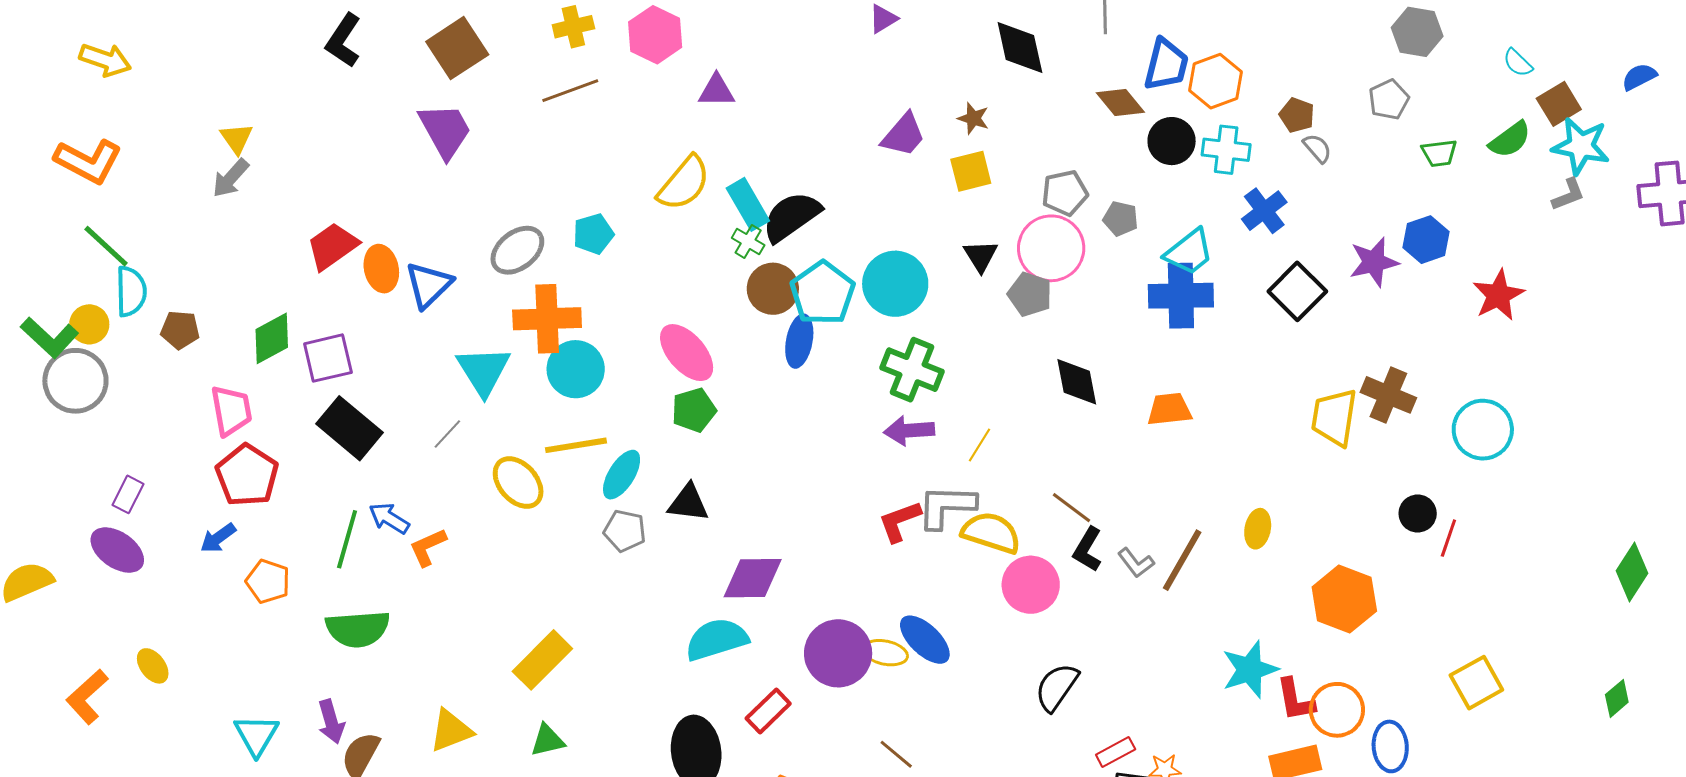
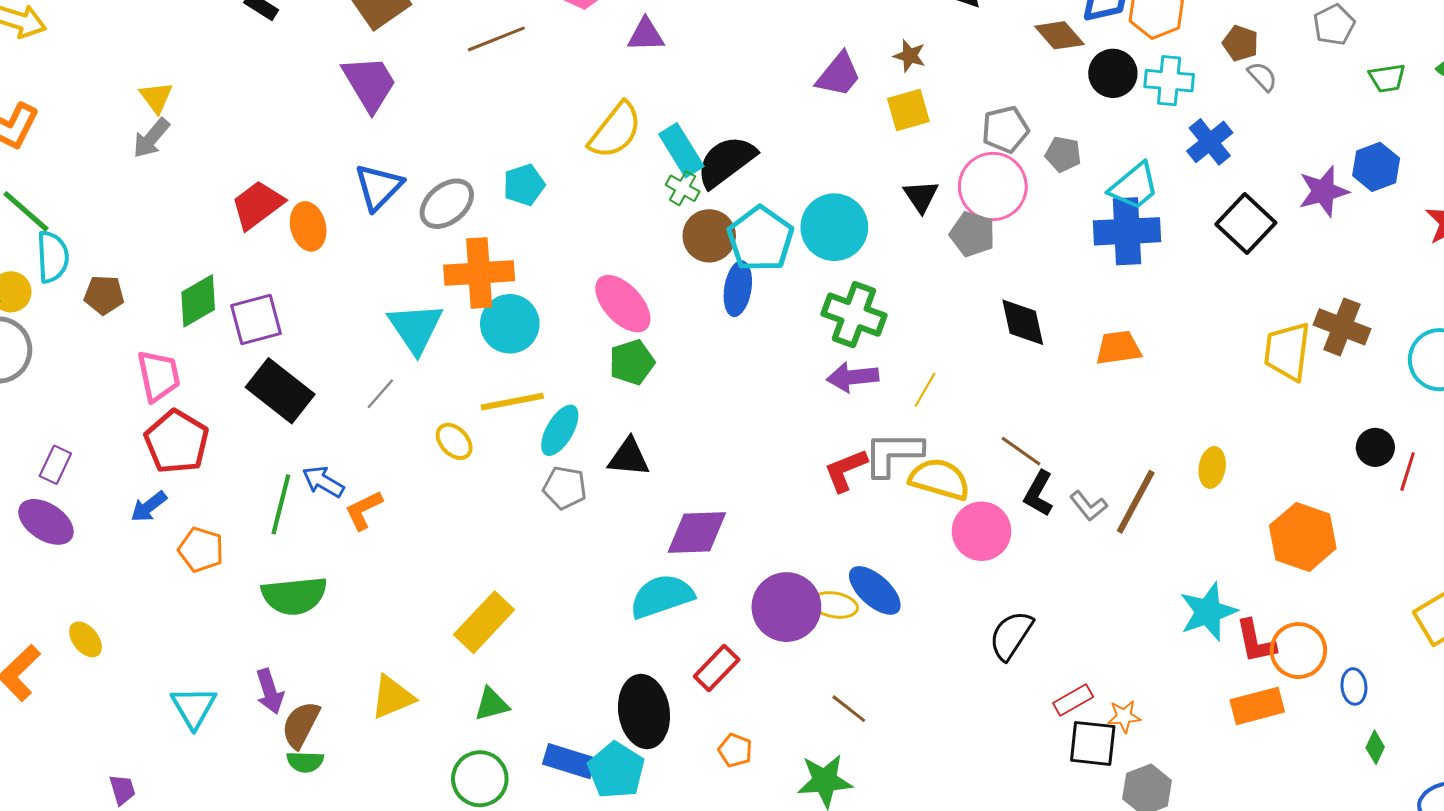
blue triangle: (429, 285) -> (379, 187), moved
yellow ellipse: (518, 483) -> (454, 441), size x0.7
blue ellipse: (1390, 746) -> (1354, 686), size x0.7

